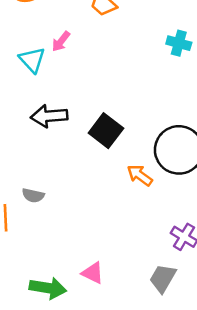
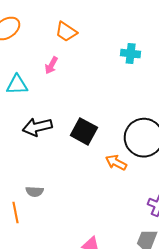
pink arrow: (61, 41) -> (51, 65), moved
cyan triangle: (32, 60) -> (17, 85), turned -40

